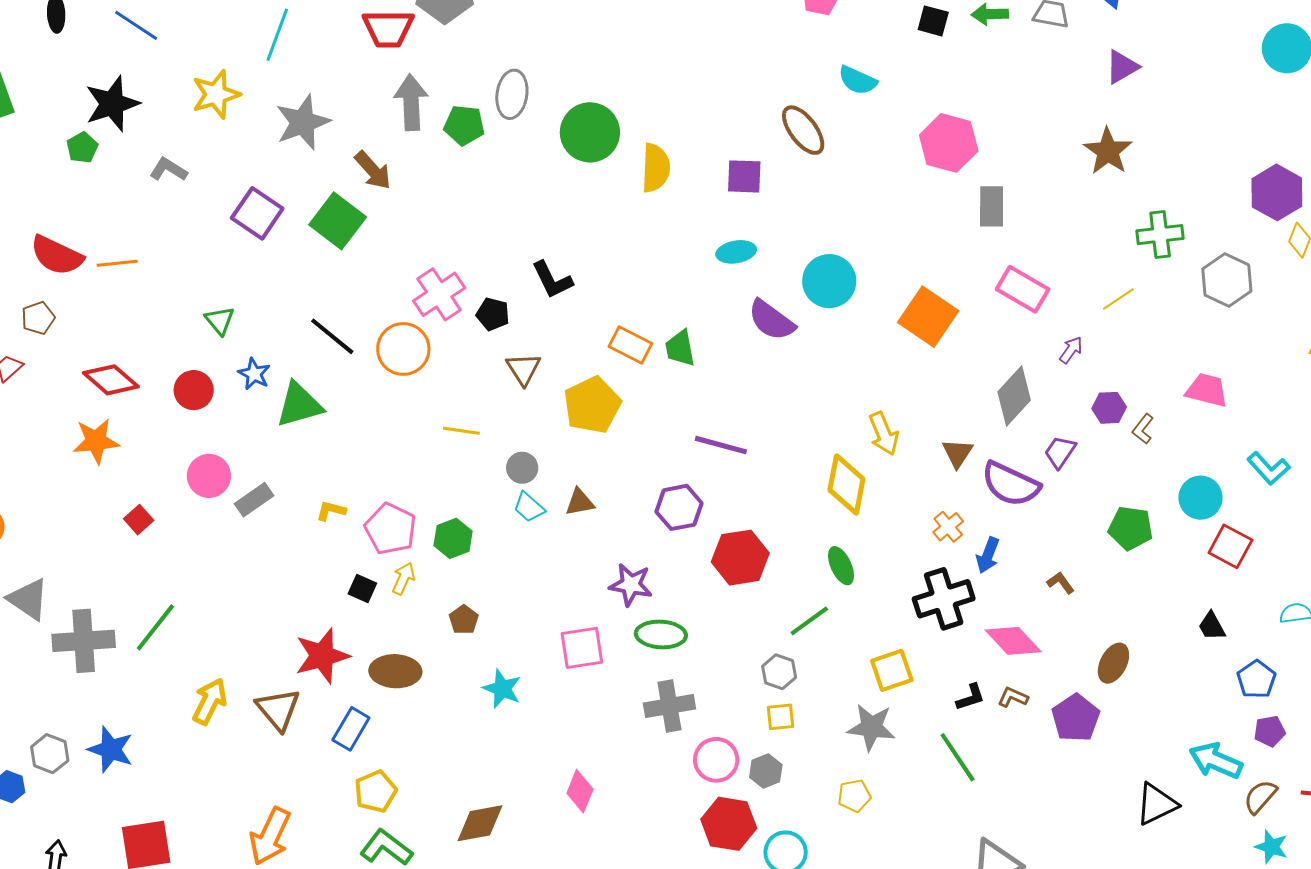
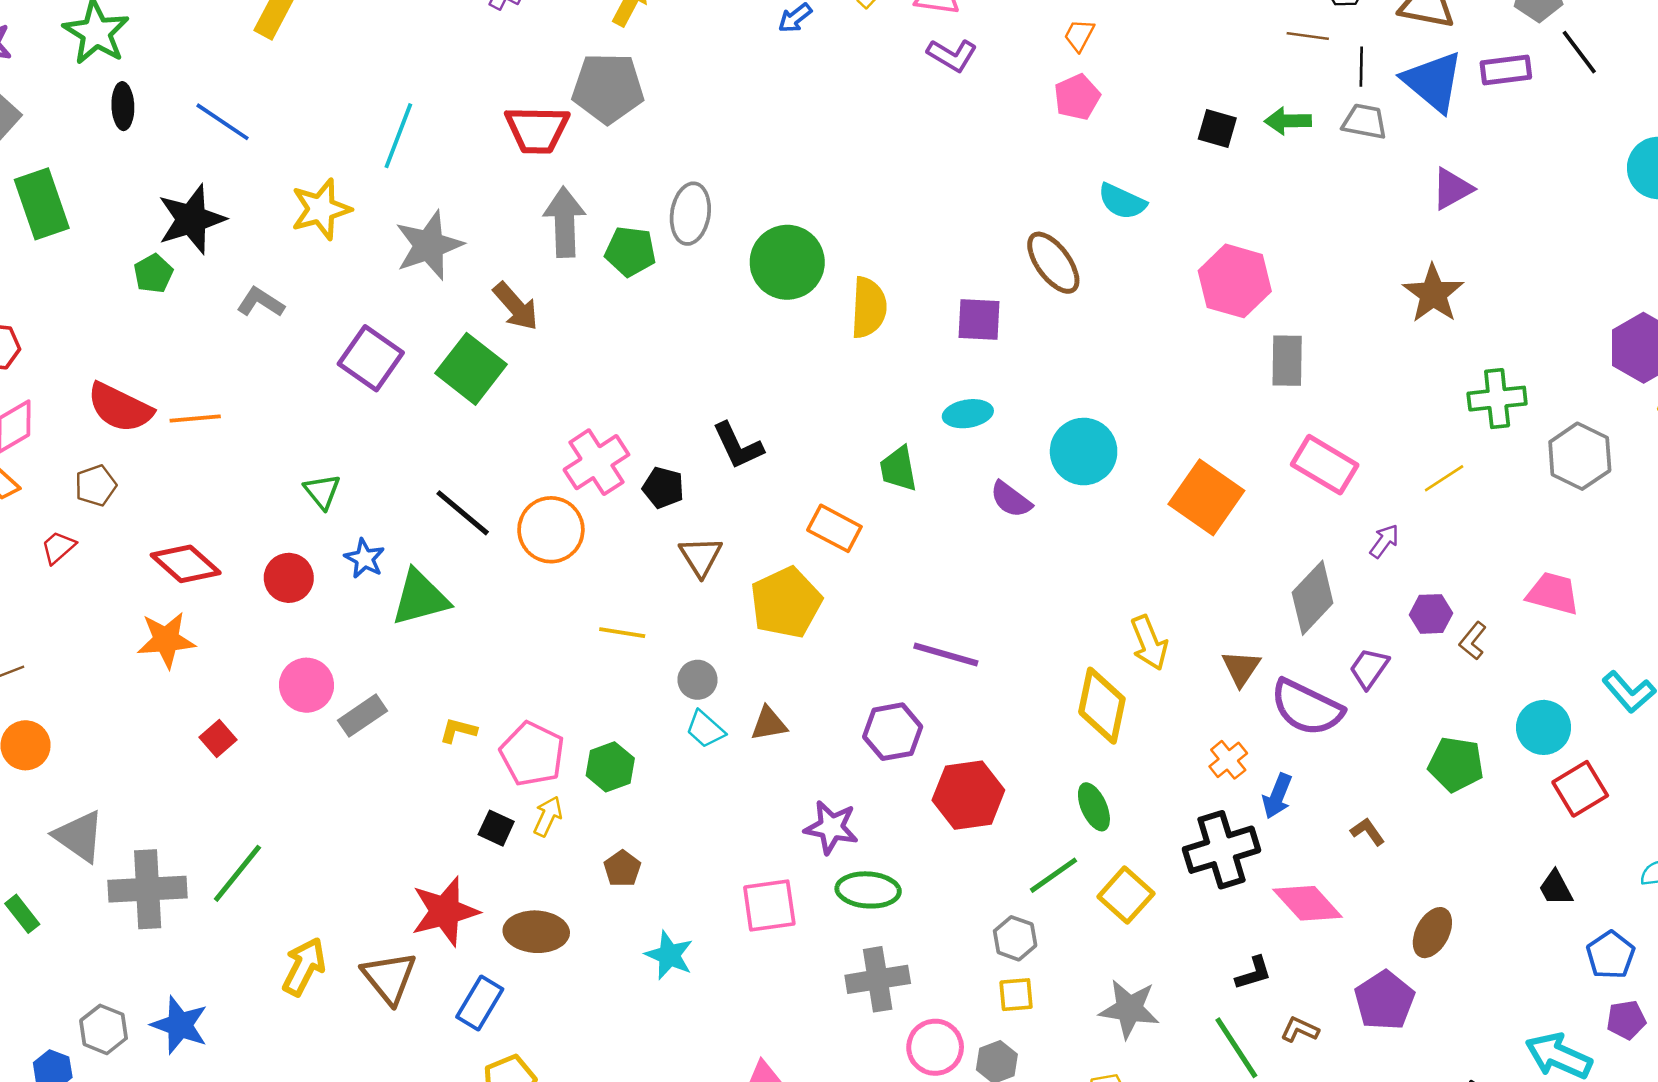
purple semicircle: (771, 320) -> (1011, 499), size x0.7
green trapezoid: (680, 348) -> (898, 469), moved
red square: (1230, 546) -> (1580, 789), turned 30
yellow square: (892, 670) -> (1126, 895), moved, turned -30
brown L-shape: (1013, 697) -> (1300, 1030), moved

